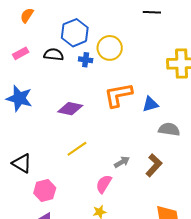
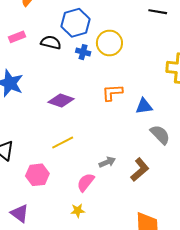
orange L-shape: (118, 95) -> (112, 93), size x0.7
gray semicircle: (169, 129) -> (160, 135), turned 30
pink hexagon: (45, 190) -> (37, 175), moved

